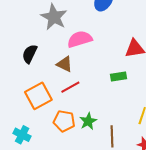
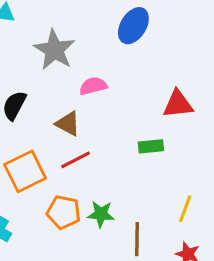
pink semicircle: (80, 39) -> (93, 86), size x0.7
green star: (88, 121) -> (101, 214), turned 30

